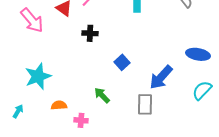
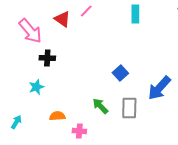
black cross: (90, 33) -> (47, 58), moved
cyan star: (38, 76) -> (36, 87), size x0.6
gray rectangle: (145, 104) -> (129, 108), moved

